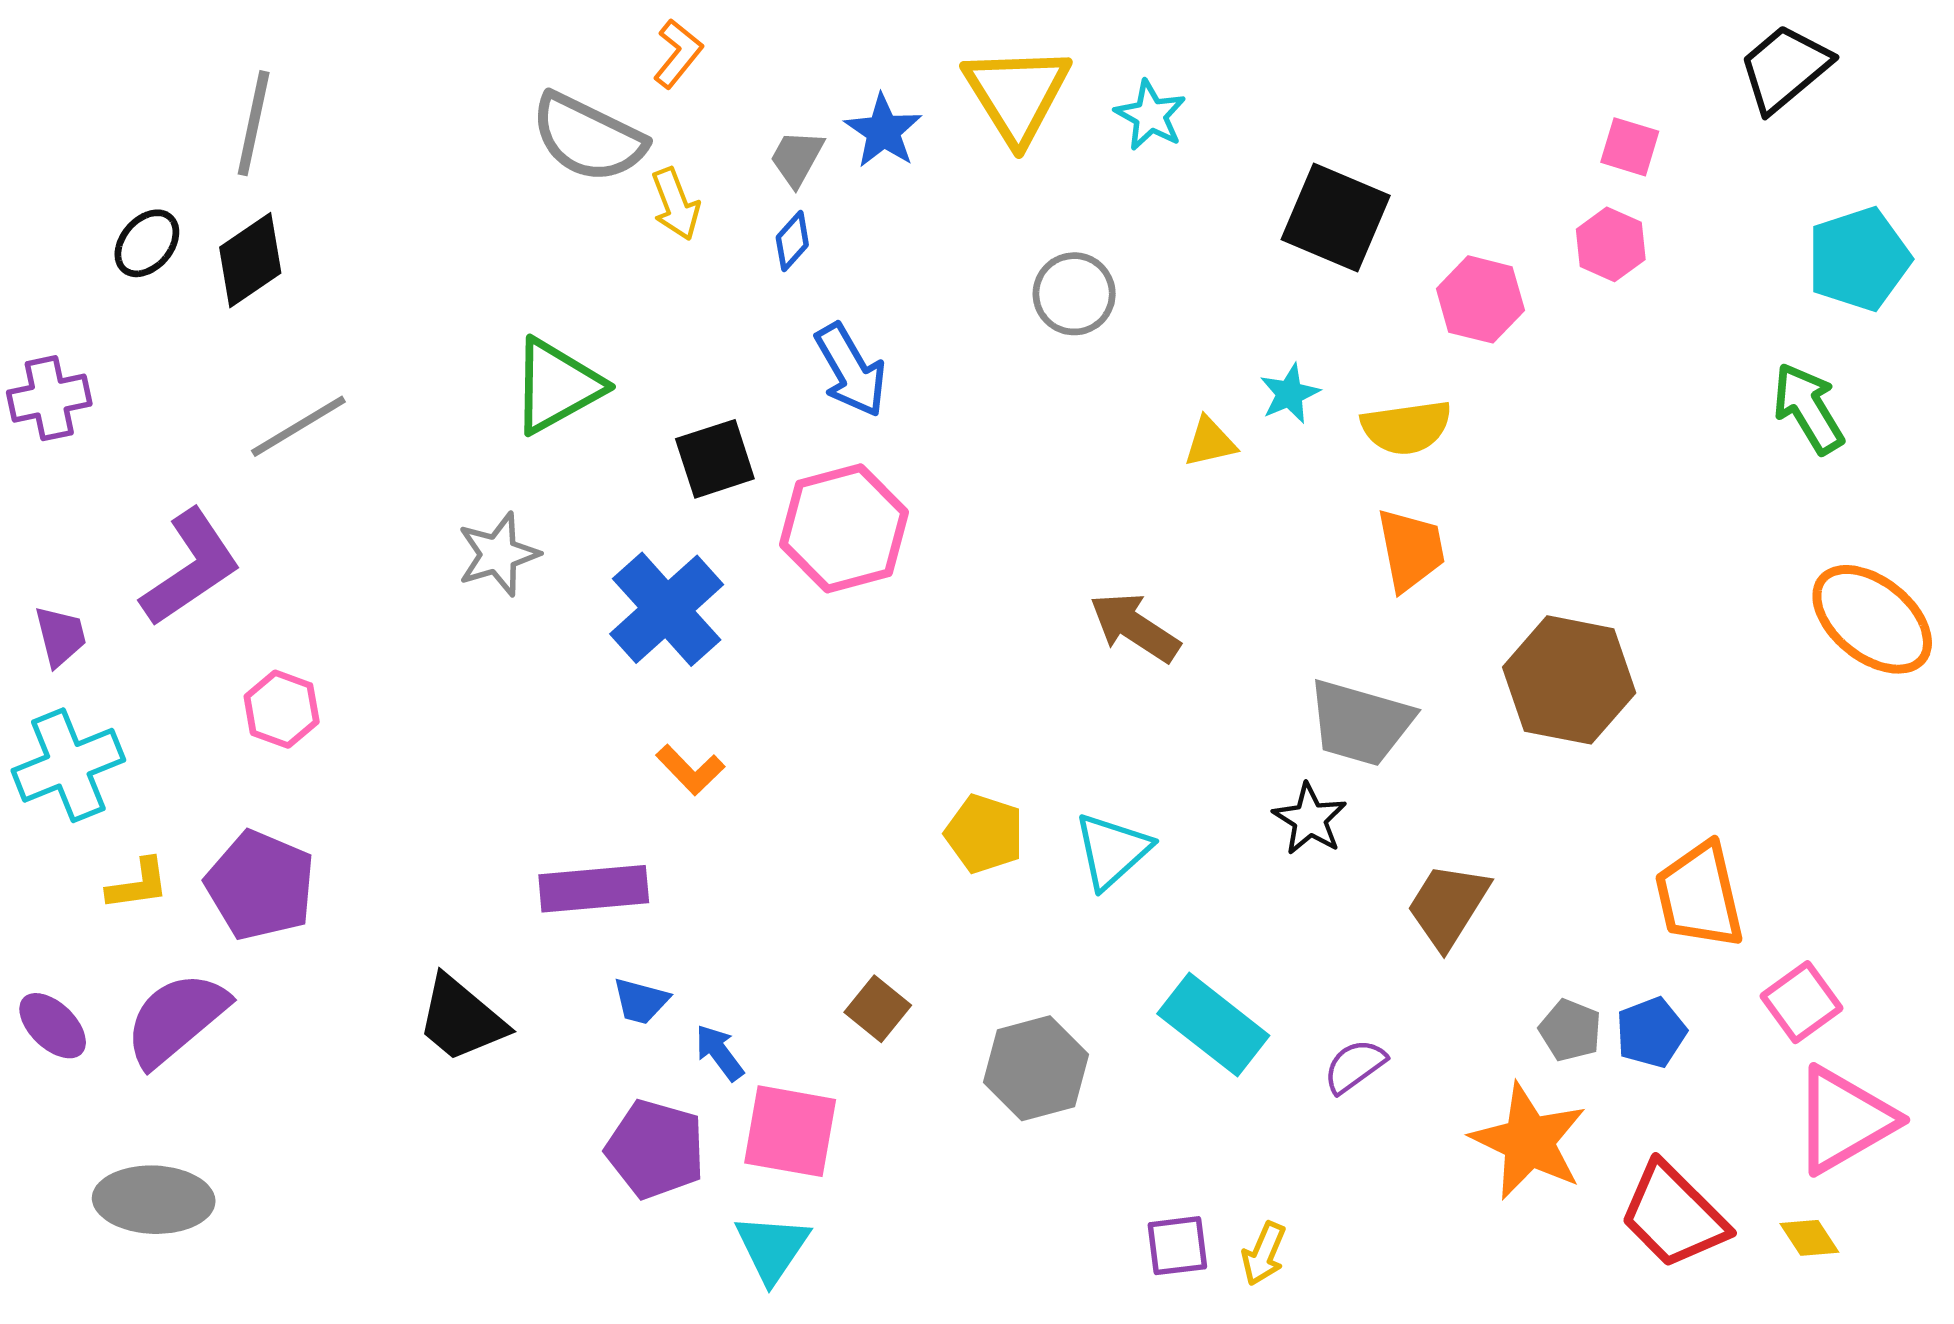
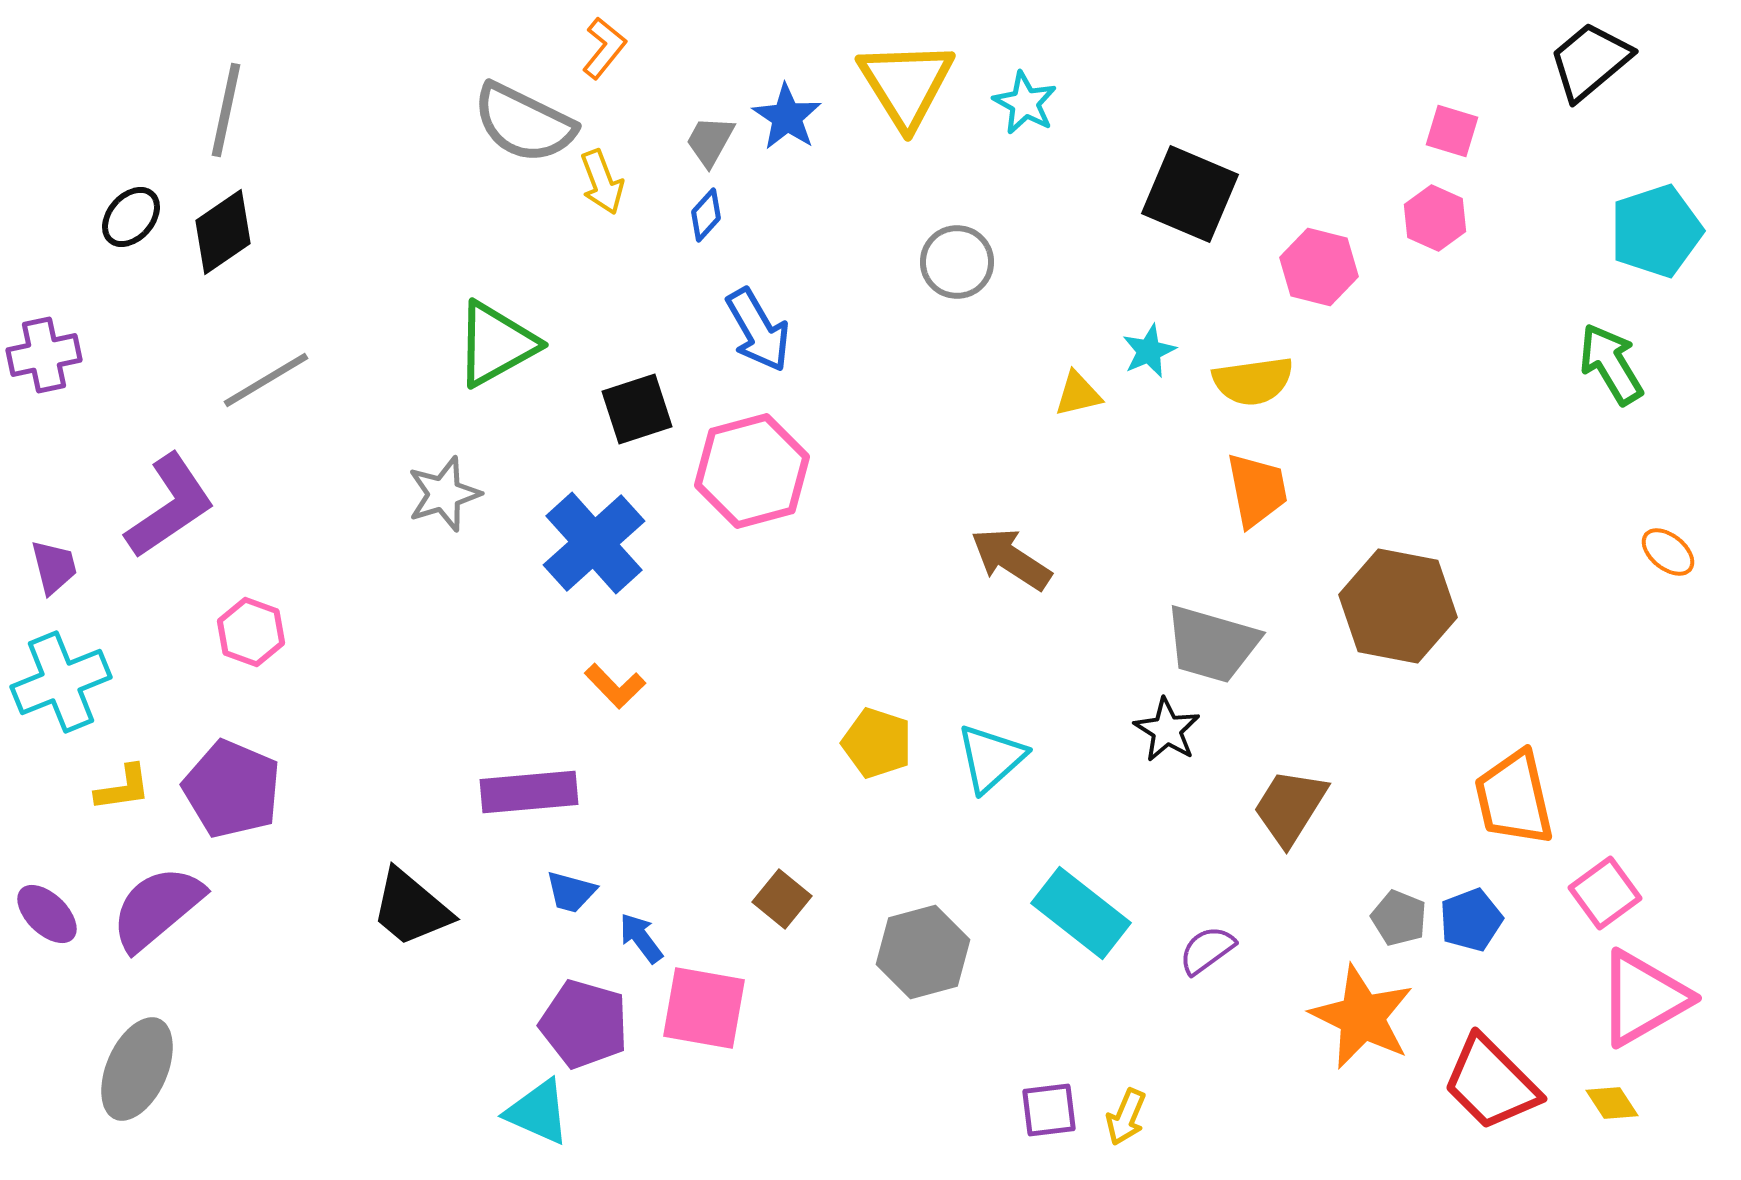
orange ellipse: (1872, 619) -> (1668, 552), size x0.5
gray ellipse: (154, 1200) -> (137, 1069), turned -68
cyan triangle: (772, 1248) -> (538, 1112), moved, turned -40

